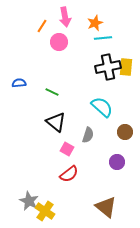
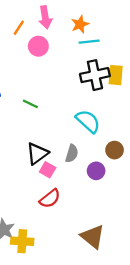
black triangle: (56, 122) -> (37, 154), moved, turned 45
purple circle: (117, 162) -> (96, 171), moved
yellow cross: (45, 211) -> (22, 241), turned -30

